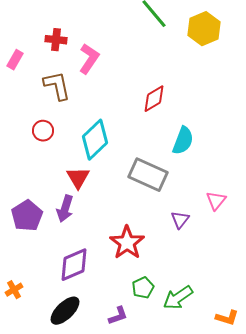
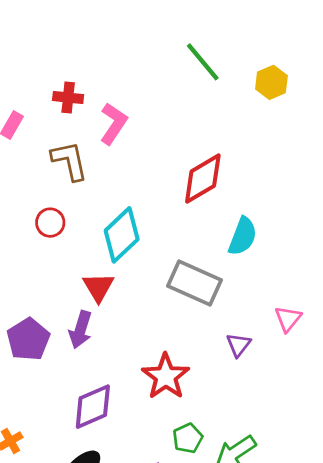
yellow hexagon: (204, 29) -> (271, 82), size x0.7
red diamond: (154, 99) -> (203, 179), size x1.4

